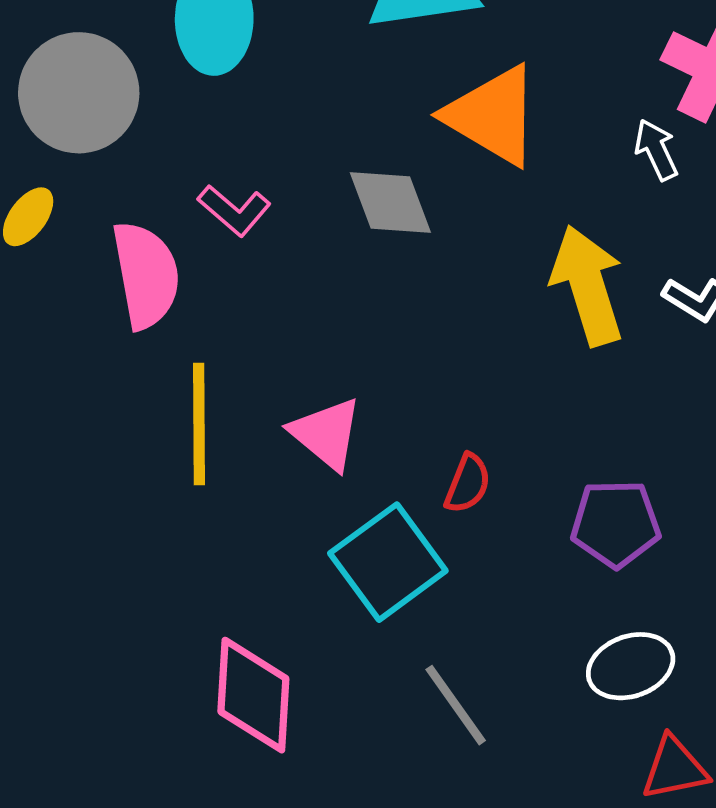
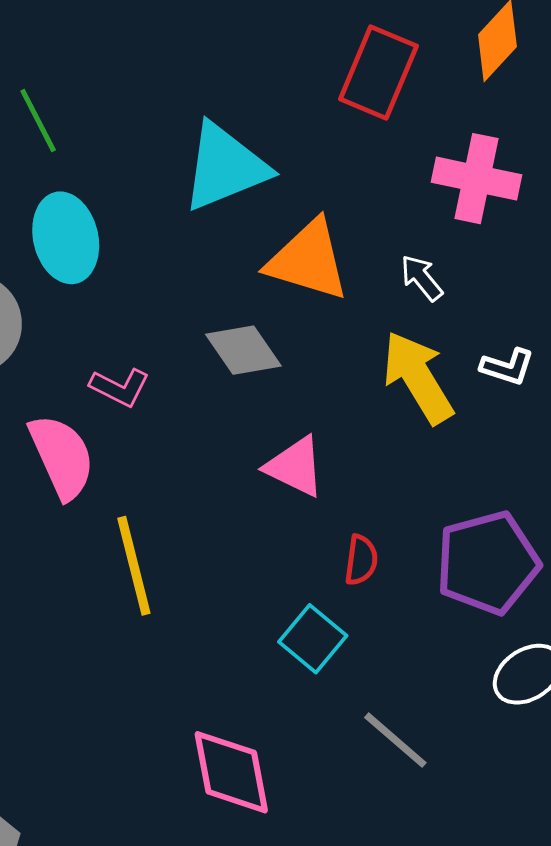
white arrow: (656, 150) -> (422, 278), moved
pink triangle: (326, 434) -> (295, 467), moved
purple pentagon: (616, 524) -> (488, 563), size x1.4
cyan square: (388, 562) -> (313, 639), size x0.7

